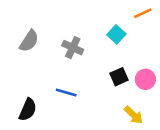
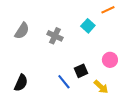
black square: (119, 77) -> (81, 71), moved
blue line: (66, 93) -> (64, 82), moved, turned 35

